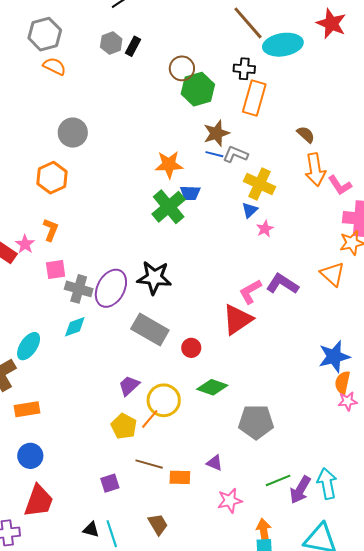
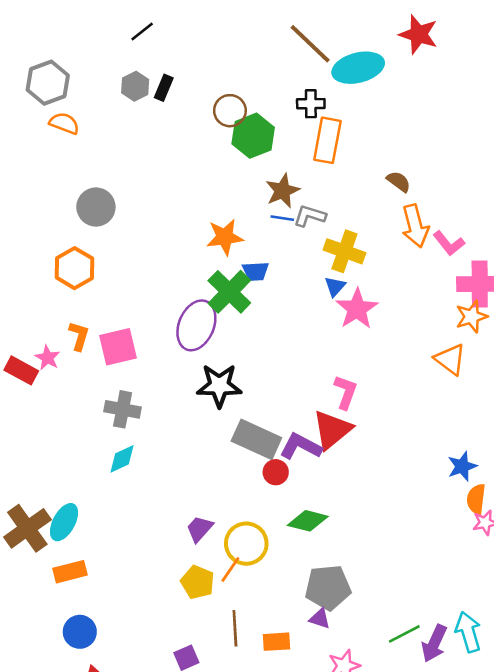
pink star: (265, 229) -> (357, 309), size x1.8
pink square: (56, 269) -> (118, 347), moved, size x1.4
purple L-shape: (282, 284) -> (301, 446), moved
purple ellipse: (111, 288) -> (196, 325), moved
pink L-shape: (250, 292) -> (346, 392), turned 144
gray rectangle: (150, 329) -> (256, 439), moved
cyan ellipse: (29, 346) -> (64, 522), moved
blue star: (334, 357) -> (462, 466), size x0.7
gray pentagon: (256, 422) -> (328, 587), moved
brown line: (149, 464) -> (235, 628), turned 76

